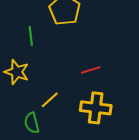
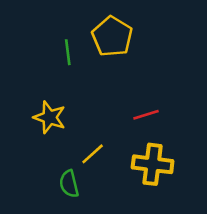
green line: (31, 36) -> (68, 52), moved

